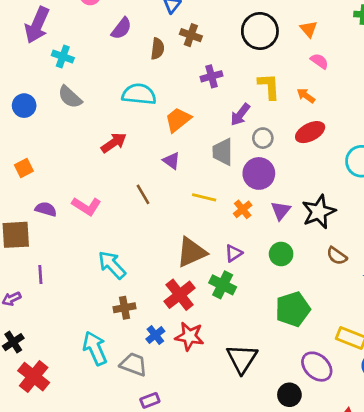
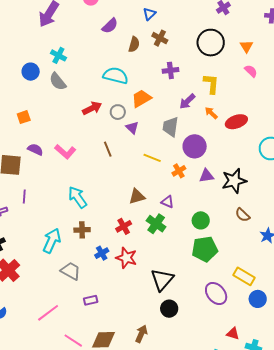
cyan cross: (63, 57) -> (58, 55), moved
orange arrow: (306, 96) -> (211, 113), moved
gray semicircle: (70, 97) -> (58, 81), moved
gray circle: (263, 138) -> (118, 112), moved
purple triangle: (281, 211) -> (206, 176), turned 35
brown triangle: (191, 252) -> (137, 197), size x0.7
purple triangle: (234, 253) -> (168, 202), turned 48
green circle: (281, 254) -> (201, 220), moved
red cross: (180, 295) -> (124, 226), size x0.7
cyan arrow: (95, 348) -> (52, 241), moved, turned 40
gray trapezoid: (134, 364) -> (71, 271), moved
black circle: (289, 395) -> (169, 309), moved

